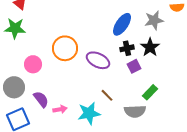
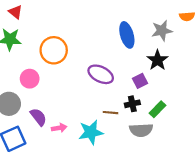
blue ellipse: (122, 24) -> (127, 35), turned -50
orange circle: (65, 48) -> (54, 50), moved
black cross: (127, 48) -> (132, 104), moved
brown line: (107, 95) -> (110, 113), turned -40

